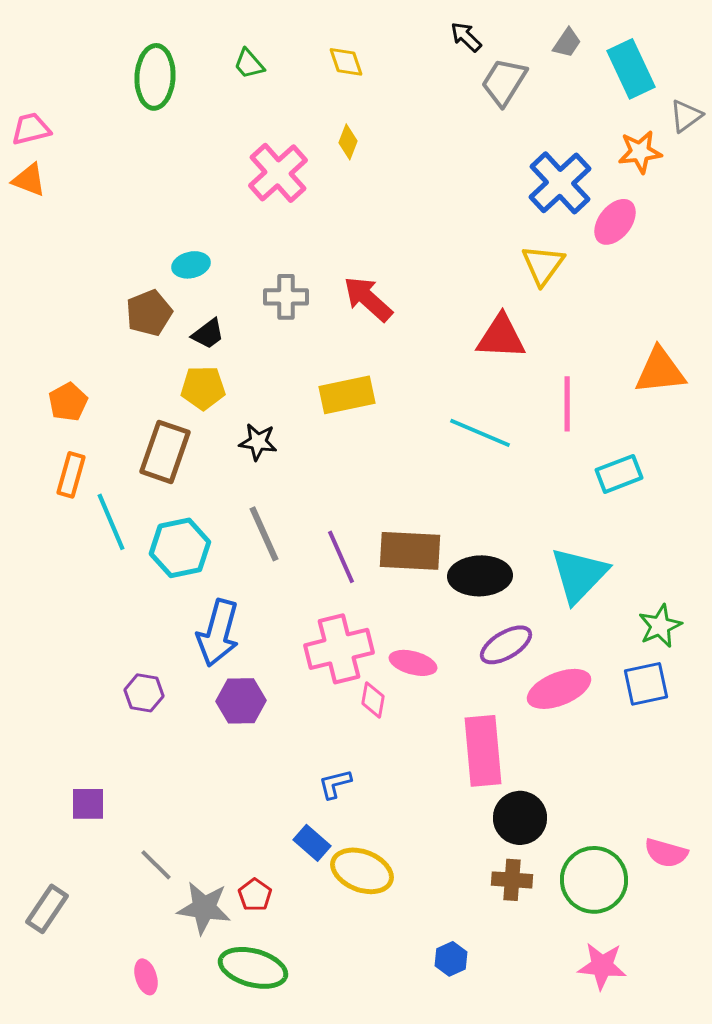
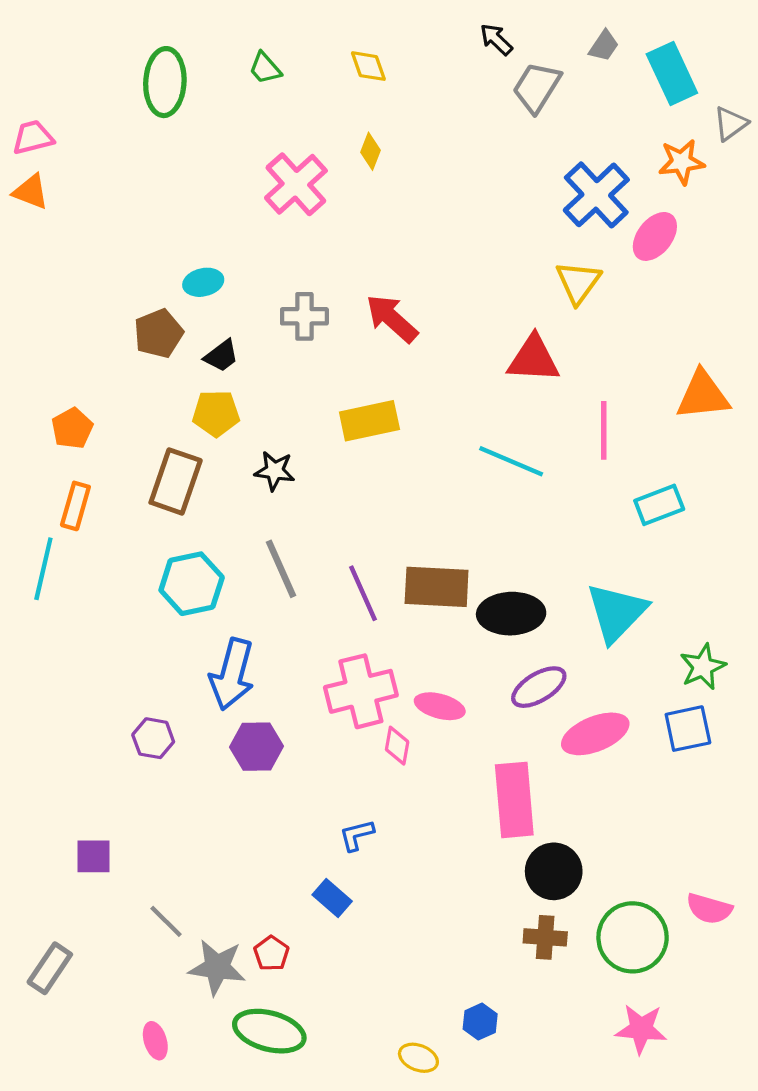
cyan line: (111, 522) -> (43, 569), moved, turned 36
yellow ellipse: (362, 871) -> (418, 1058), moved, size x0.6

